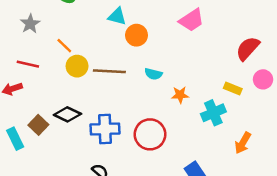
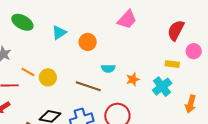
cyan triangle: (117, 16) -> (59, 33), moved, turned -35
orange line: (64, 46) -> (28, 72), moved
brown line: (109, 71) -> (88, 86), moved, turned 30

